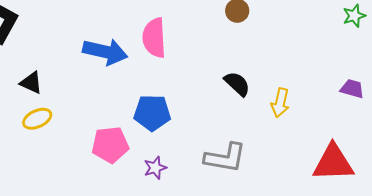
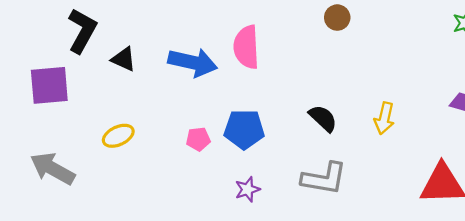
black triangle: (31, 83) -> (124, 59), moved
black semicircle: (237, 84) -> (323, 118), moved
pink pentagon: (110, 145) -> (198, 139), moved, size x0.6

